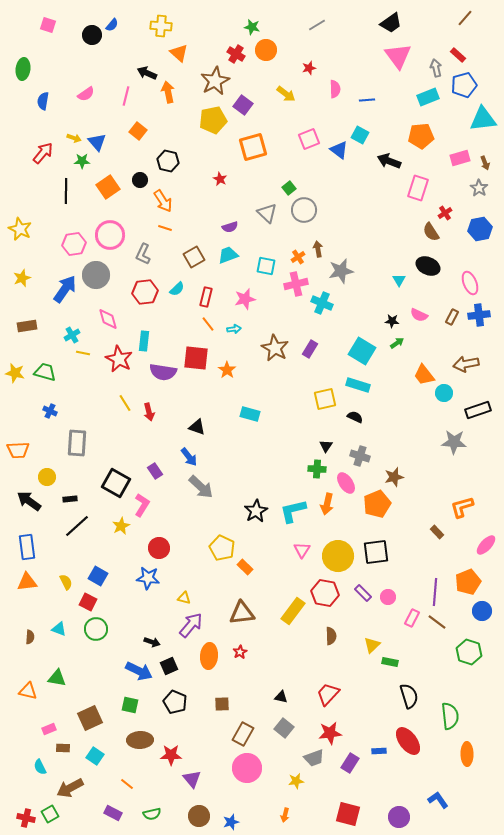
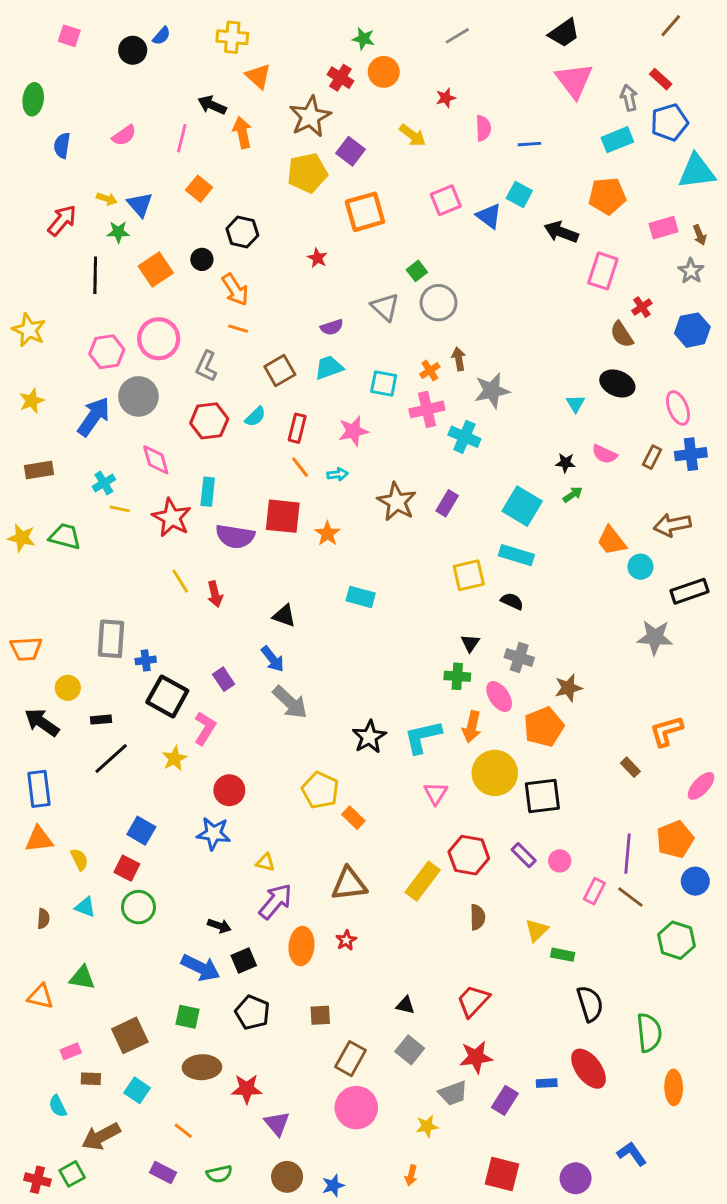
blue cross: (50, 411) -> (146, 660), moved, turned -32
yellow circle: (338, 556) -> (495, 773), moved
yellow semicircle: (66, 582) -> (79, 859), moved

